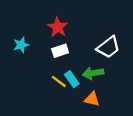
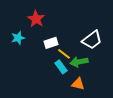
red star: (58, 27) -> (36, 19), moved
yellow line: (59, 81) -> (64, 54), moved

